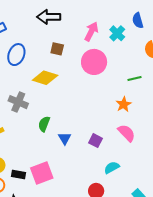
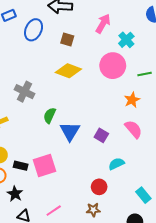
cyan cross: (117, 33) -> (126, 40), moved
blue ellipse: (16, 55) -> (34, 30), moved
pink circle: (94, 62) -> (113, 66), moved
yellow diamond: (45, 78) -> (68, 71), moved
blue triangle: (65, 138) -> (70, 131), size x1.5

